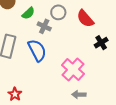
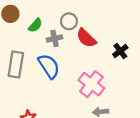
red semicircle: (85, 19) -> (86, 38), moved
gray cross: (44, 26) -> (55, 38), turned -32

